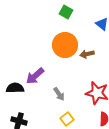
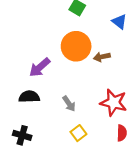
purple arrow: (35, 76) -> (40, 67), moved
black semicircle: (15, 88) -> (29, 97), moved

